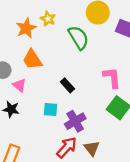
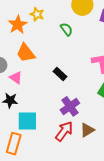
green semicircle: (79, 38) -> (66, 29), size x0.6
cyan square: (50, 110) -> (27, 121), moved, size x1.5
brown triangle: (92, 148) -> (87, 130), turned 42

